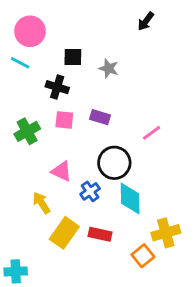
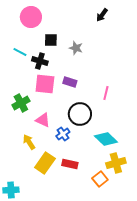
pink circle: (30, 31) -> (31, 17), moved
cyan line: (20, 63) -> (20, 52), moved
pink square: (64, 120) -> (45, 84), size x1.5
green cross: (27, 131) -> (21, 103), moved
pink line: (152, 133) -> (106, 93), turned -40
cyan diamond: (130, 199) -> (106, 139), moved, turned -45

